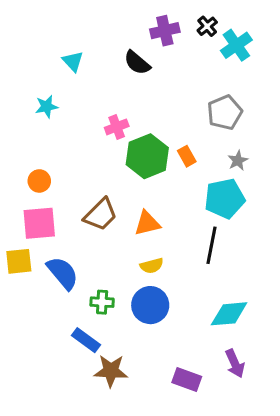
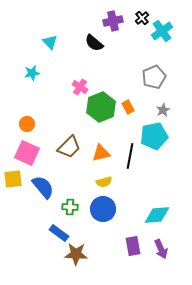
pink cross: (117, 127) -> (80, 87), turned -35
pink square: (39, 223) -> (27, 153), turned 30
black line: (212, 245) -> (130, 156), moved
purple rectangle: (187, 380) -> (133, 246), moved, turned 60

